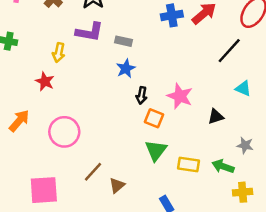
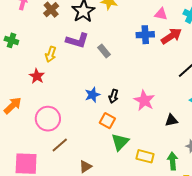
gray rectangle: (124, 41) -> (104, 51), turned 32
blue star: (126, 68) -> (92, 95), moved
orange square: (154, 118) -> (107, 121), moved
green arrow: (223, 166) -> (173, 161), turned 60
brown line: (93, 172) -> (60, 145), moved

